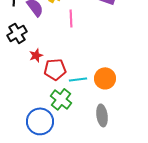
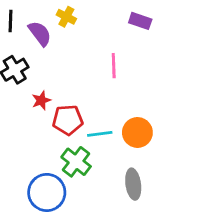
pink line: (71, 18) -> (114, 66), moved

